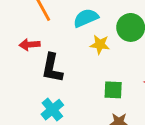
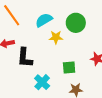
cyan cross: (52, 110) -> (42, 82), moved

